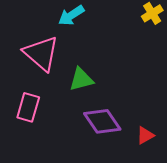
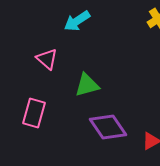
pink triangle: (41, 53) -> (47, 59), size x0.6

